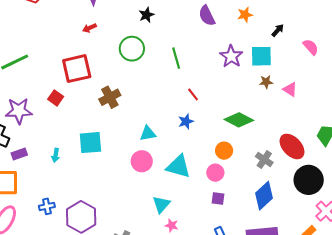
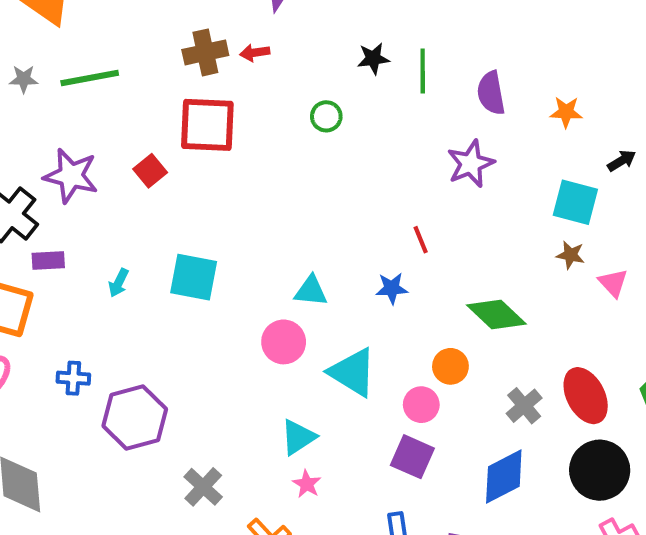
green circle: (132, 49) -> (326, 116), size x0.6
purple star: (231, 56) -> (471, 164), moved
green line: (176, 58) -> (423, 71), moved
brown cross: (110, 97) -> (205, 52), moved
purple square: (218, 198) -> (412, 457), size x1.5

